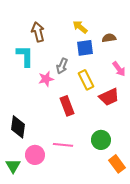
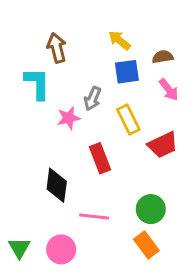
pink arrow: (119, 69) -> (169, 90), moved
black diamond: (18, 127) -> (57, 185), moved
pink circle: (35, 155) -> (61, 249), moved
orange rectangle: (117, 164) -> (146, 245), moved

